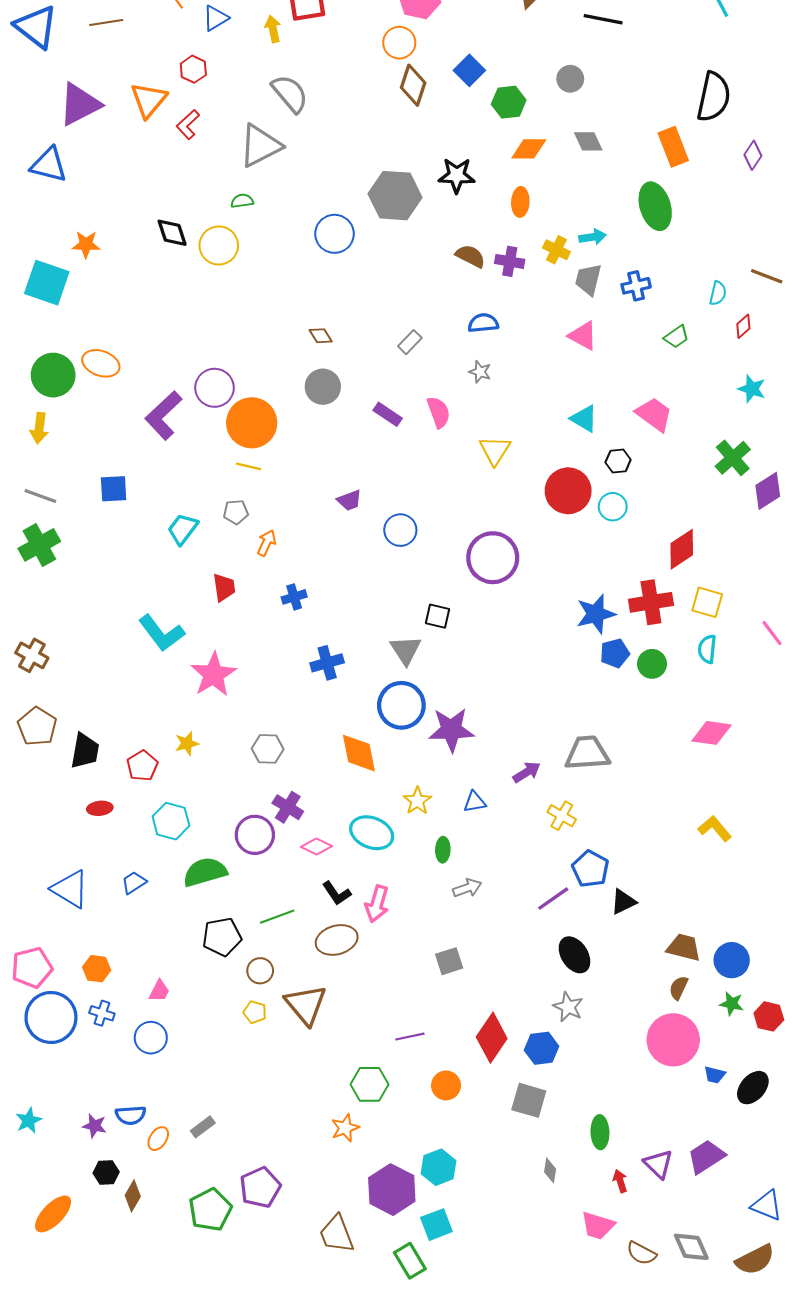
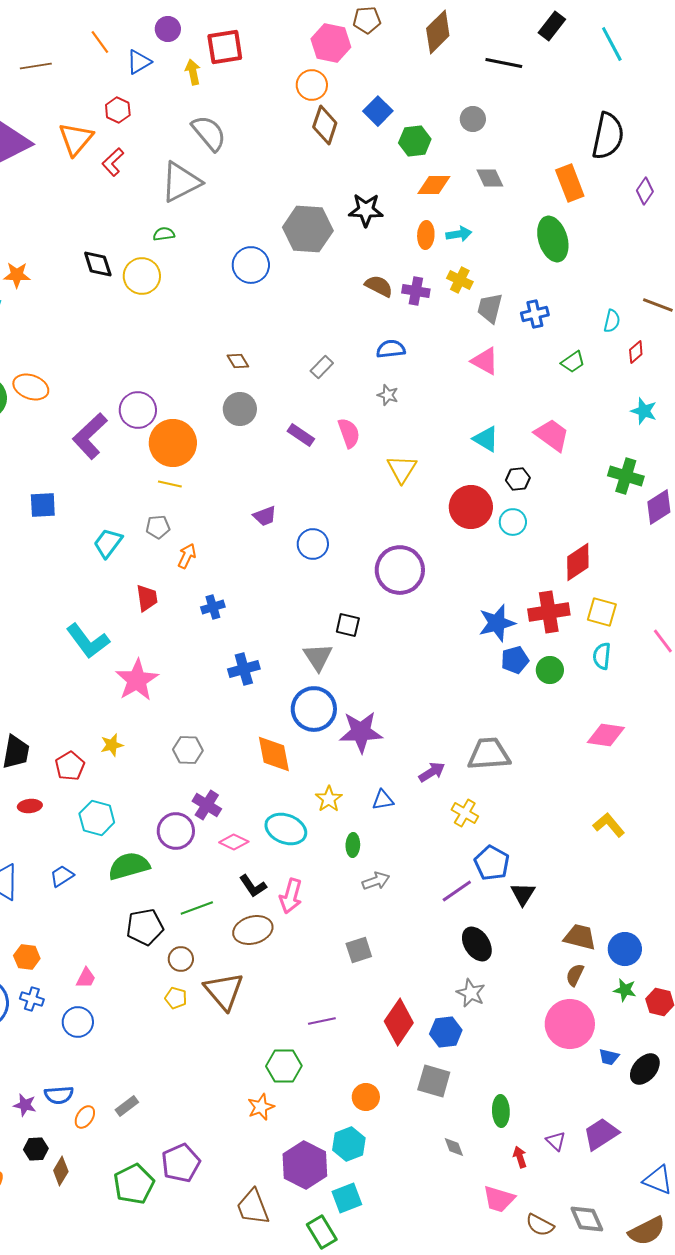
cyan arrow: (593, 237) -> (459, 234), moved
green cross: (733, 458) -> (626, 476), turned -32
black triangle: (623, 902) -> (523, 894), turned -32
orange circle: (446, 1085) -> (366, 1097), moved
purple triangle: (658, 1164) -> (556, 1141), size x0.7
gray diamond: (550, 1170) -> (454, 1147), turned -30

